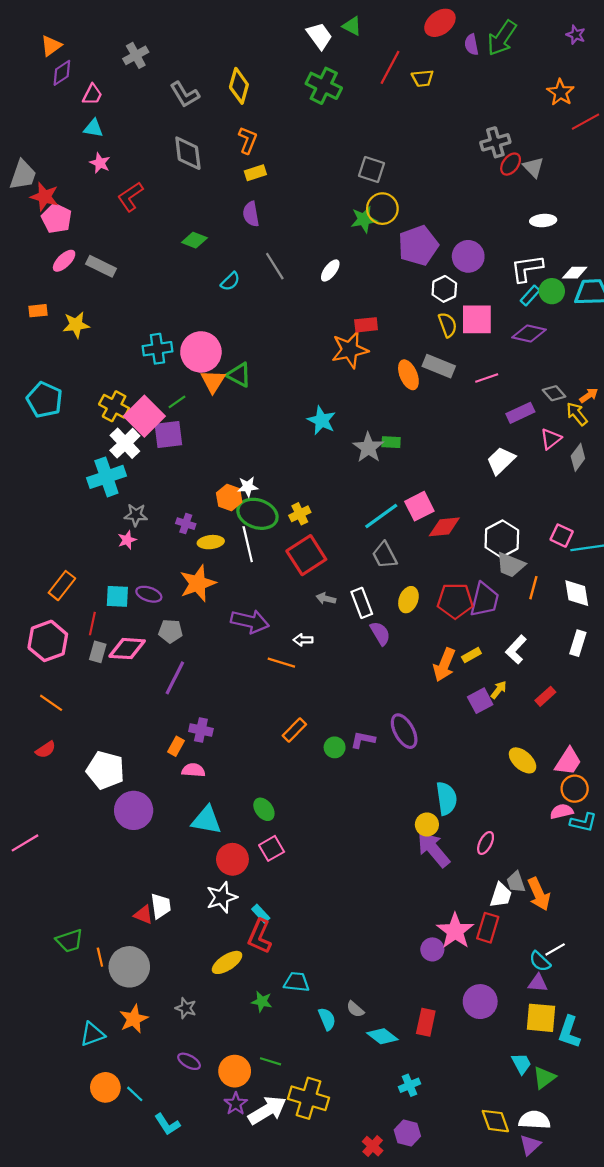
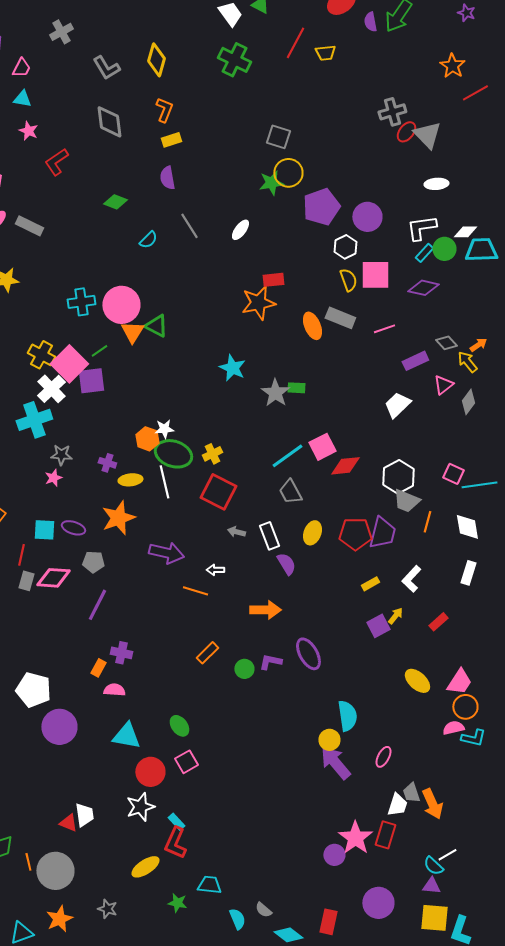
gray triangle: (533, 167) -> (427, 135), size x1.4
red square: (306, 555) -> (218, 492), turned -30
orange arrow: (444, 665) -> (265, 610), moved, turned -112

